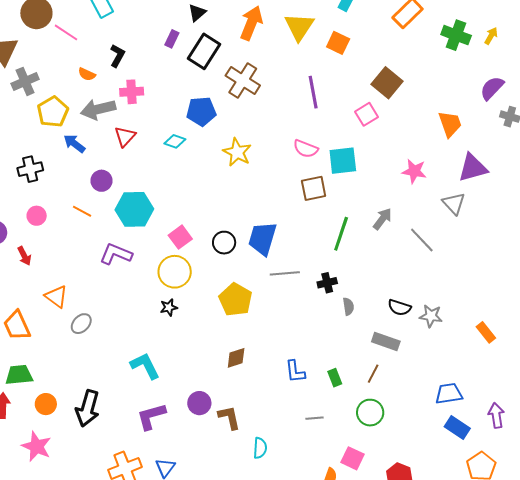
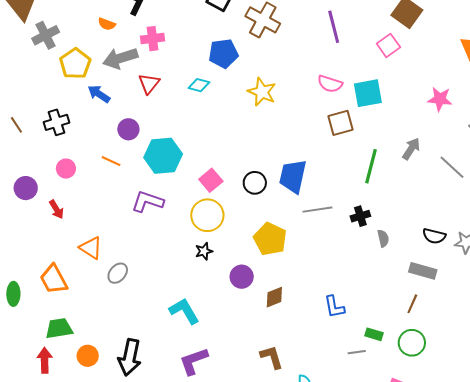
green rectangle: (335, 378) -> (374, 334), moved, turned -48
purple circle: (199, 403) -> (242, 277), moved

